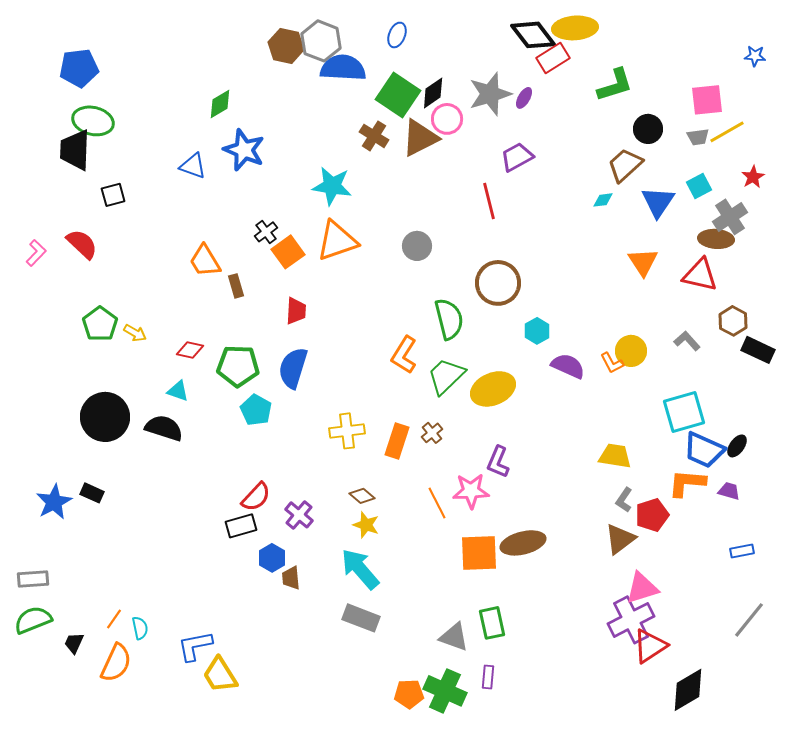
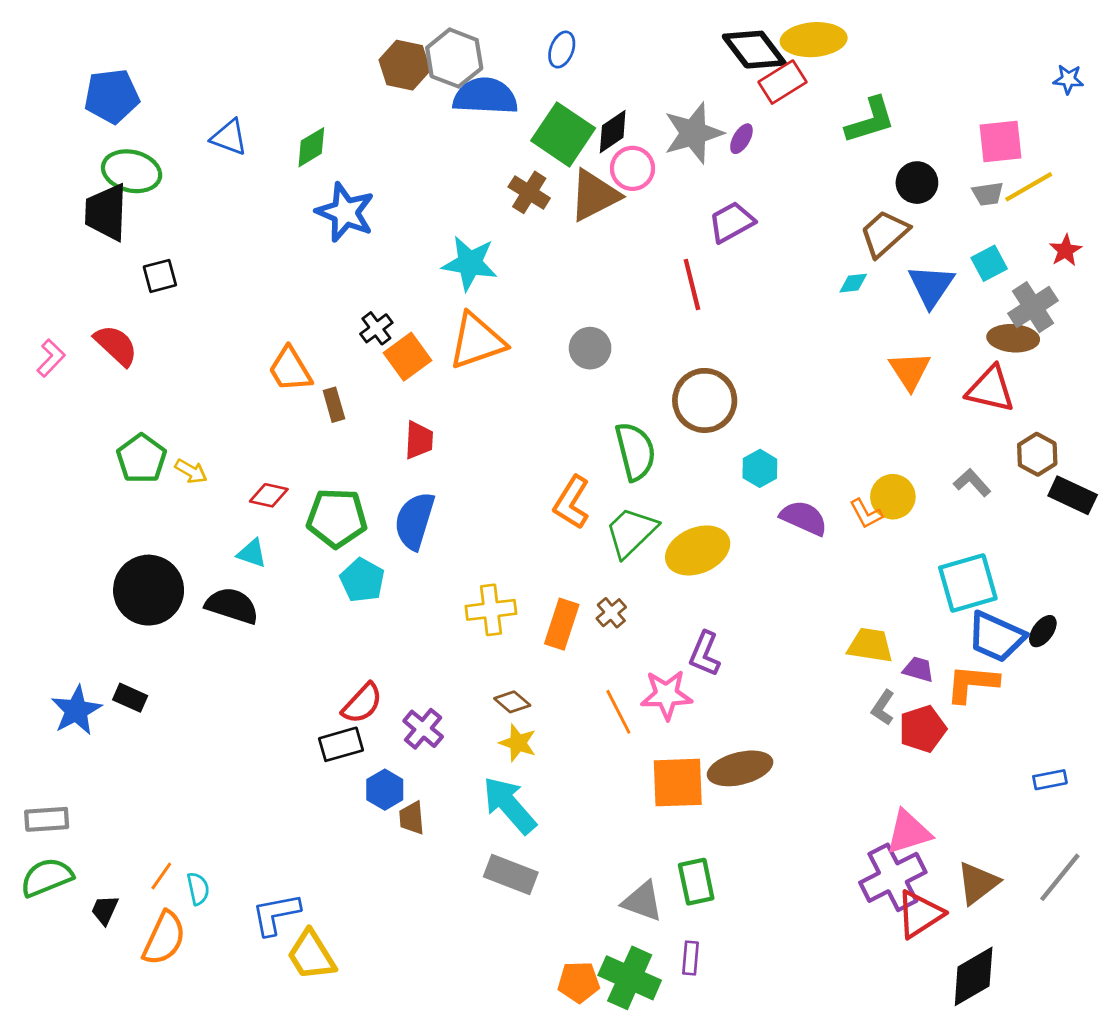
blue triangle: (193, 166) -> (229, 137), moved
purple trapezoid: (729, 491) -> (918, 669), moved
brown triangle: (620, 539) -> (978, 883), moved

